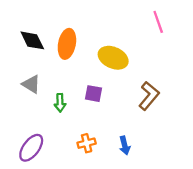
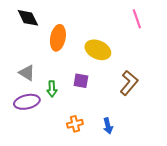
black diamond: (32, 40) -> (28, 18), moved
purple ellipse: (31, 148) -> (27, 102), moved, turned 40

